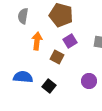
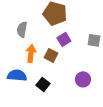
gray semicircle: (23, 16) -> (22, 29), moved
orange arrow: (37, 41) -> (31, 53), moved

